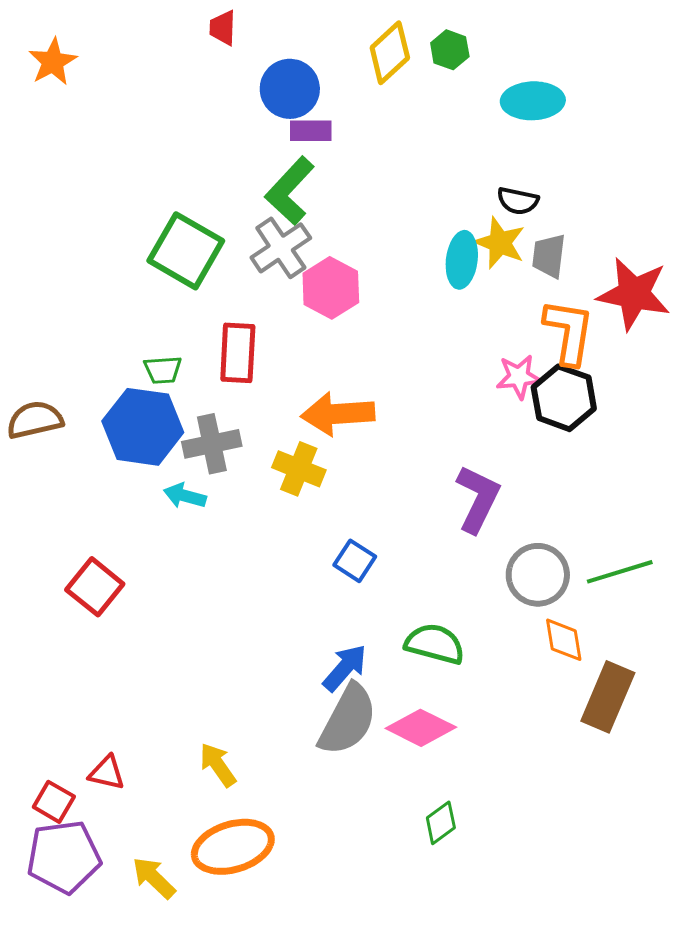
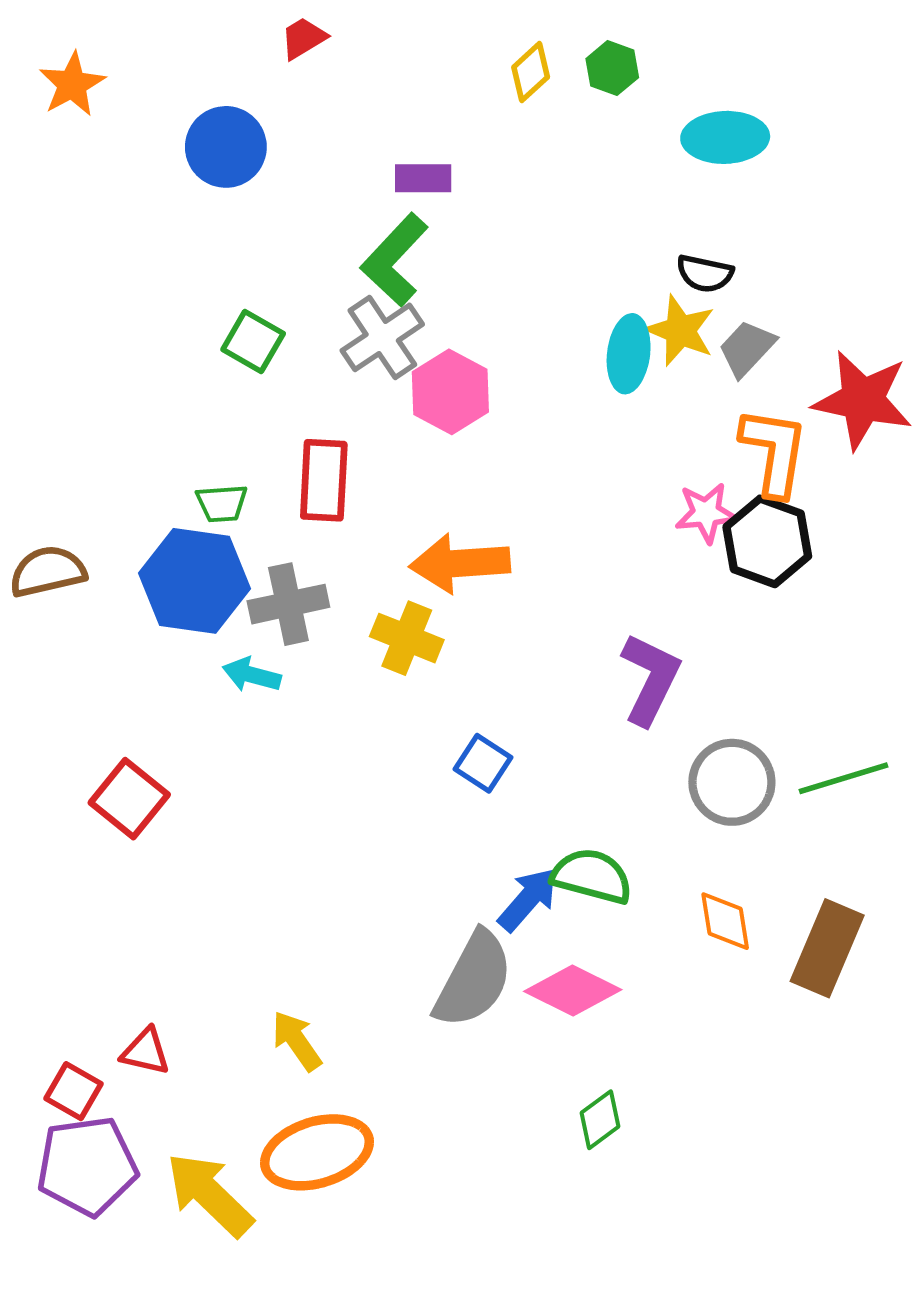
red trapezoid: (223, 28) -> (303, 38), turned 57
yellow diamond: (390, 53) -> (531, 72), size x0.7
blue circle: (290, 89) -> (226, 147), moved
green square: (186, 251) -> (253, 341), size x0.6
gray trapezoid: (549, 256) -> (747, 348), turned 36
orange diamond: (564, 640) -> (725, 921), moved
blue arrow: (345, 668) -> (528, 899), moved
yellow arrow: (154, 878) -> (210, 1195), size x1.5

